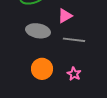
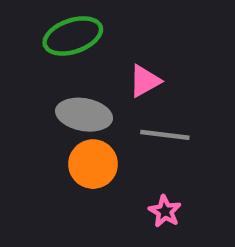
orange circle: (42, 69) -> (93, 164), moved

